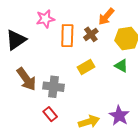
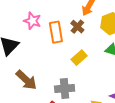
pink star: (45, 19) -> (32, 21), turned -30
gray cross: (53, 87) -> (65, 89), moved

